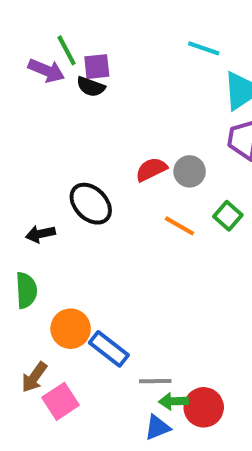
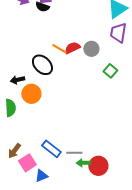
orange line: (179, 226) -> (59, 49), moved
orange circle: (71, 329) -> (31, 94), moved
blue rectangle: (109, 349) -> (51, 149), moved
blue triangle: (157, 427) -> (41, 176), moved

